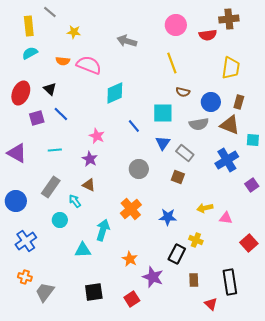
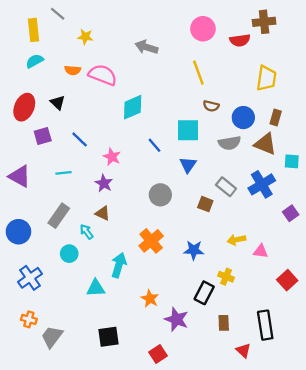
blue line: (61, 114) -> (80, 139), moved
gray rectangle: (185, 153) -> (226, 187), moved
red square: (132, 299) -> (158, 354), moved

